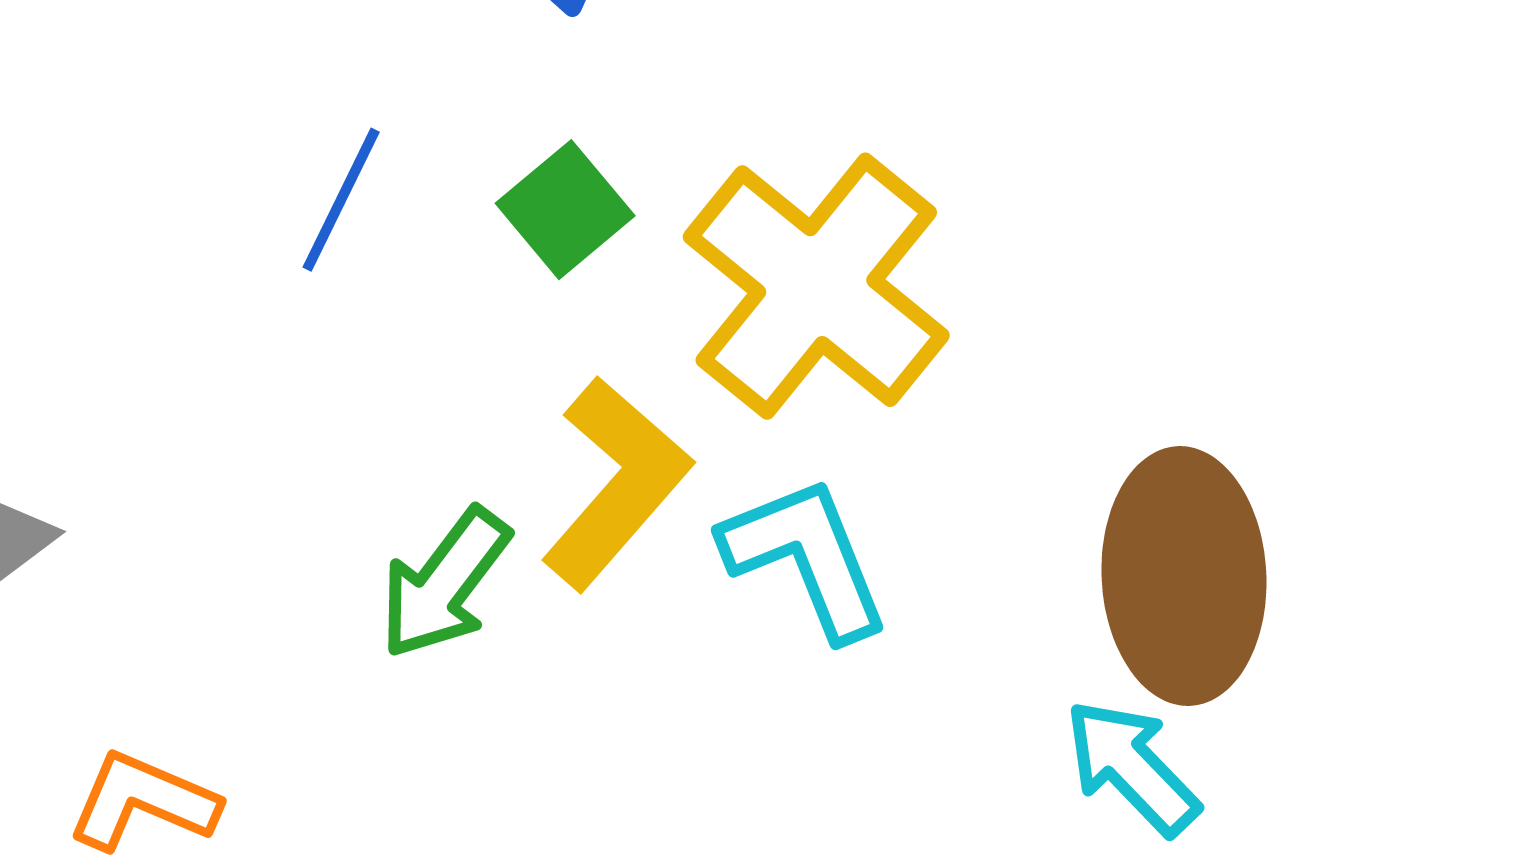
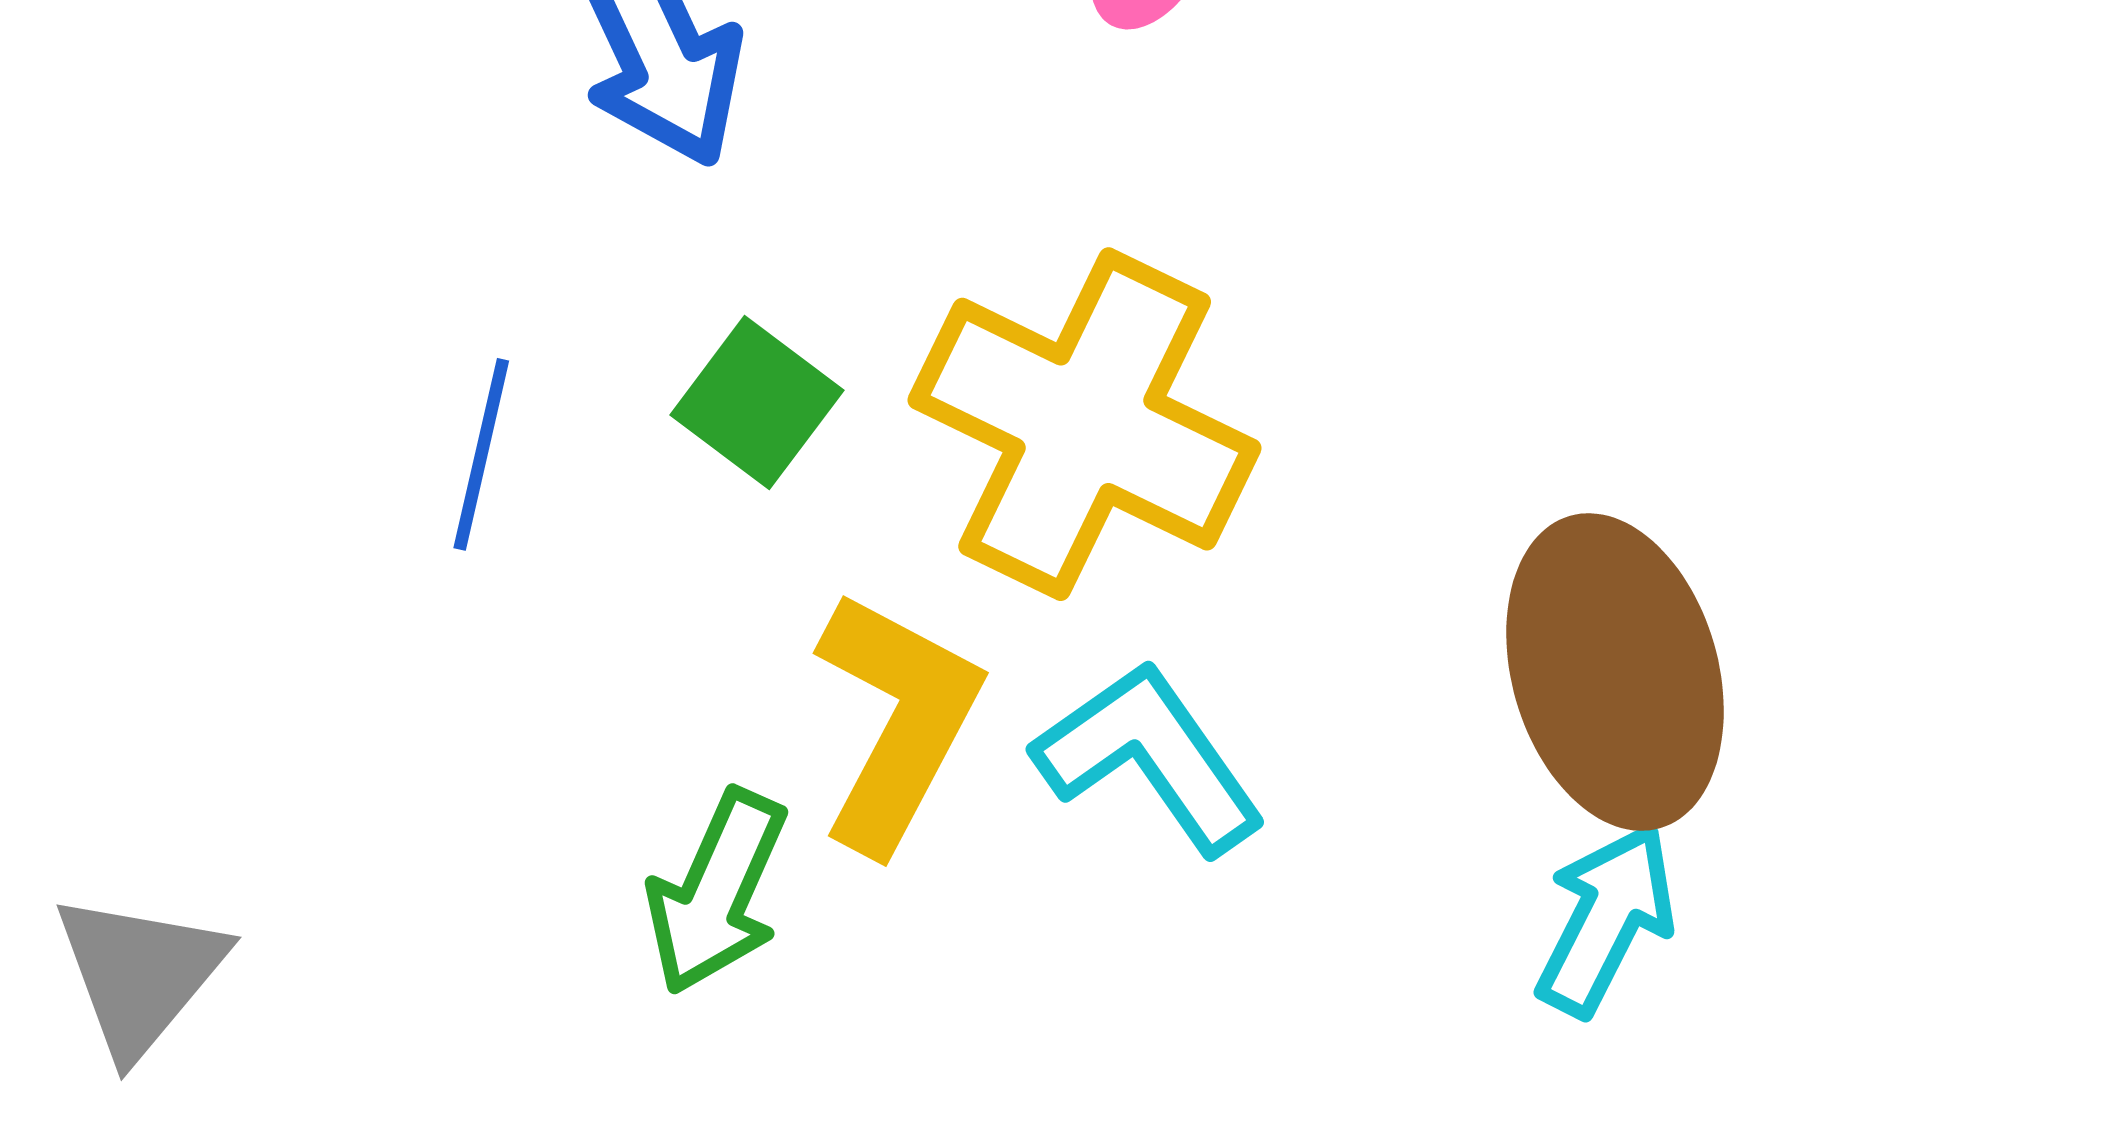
cyan arrow: (1132, 767) -> (1606, 920), turned 84

